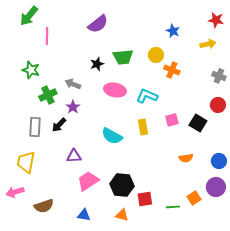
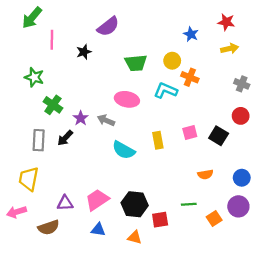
red star: (216, 20) -> (226, 22), moved
black star: (97, 64) -> (84, 52), moved
gray arrow: (73, 84) -> (106, 120), moved
green cross: (48, 95) -> (53, 105), turned -30
cyan L-shape: (147, 96) -> (166, 91), moved
purple triangle: (74, 156) -> (65, 203), moved
green line: (173, 207) -> (189, 204), moved
blue triangle: (84, 215) -> (98, 230), moved

